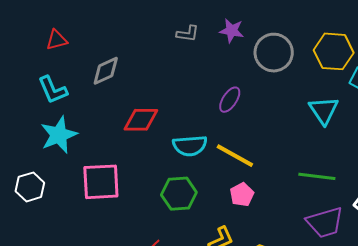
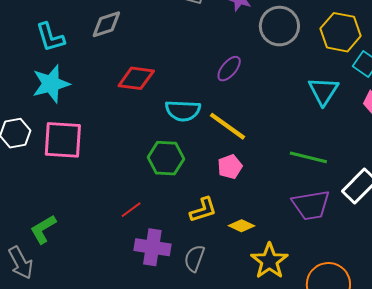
pink square: (101, 182) -> (63, 140), moved

